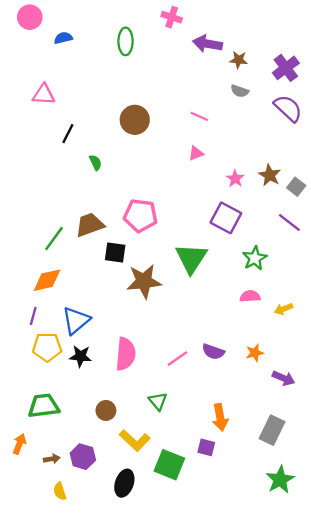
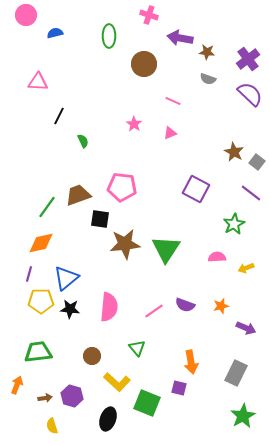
brown circle: (135, 120) -> (144, 64), moved
pink star: (235, 179) -> (134, 124), moved
green triangle: (191, 258) -> (166, 249), moved
green star: (255, 258) -> (234, 224), moved

